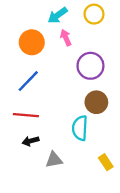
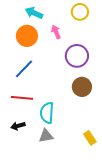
cyan arrow: (58, 15) -> (34, 13), moved, turned 60
cyan semicircle: (80, 128) -> (47, 113), moved
black arrow: (31, 141) -> (18, 126), moved

